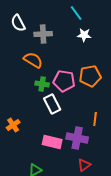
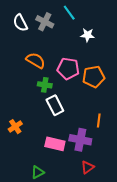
cyan line: (76, 13) -> (69, 13), moved
gray cross: (43, 34) -> (45, 22), moved, turned 30
pink pentagon: (64, 81) -> (68, 69), moved

